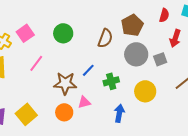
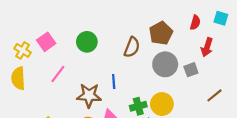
blue line: (88, 70) -> (114, 81), turned -48
green cross: (111, 81) -> (138, 106), moved
yellow circle: (145, 91) -> (162, 104), moved

